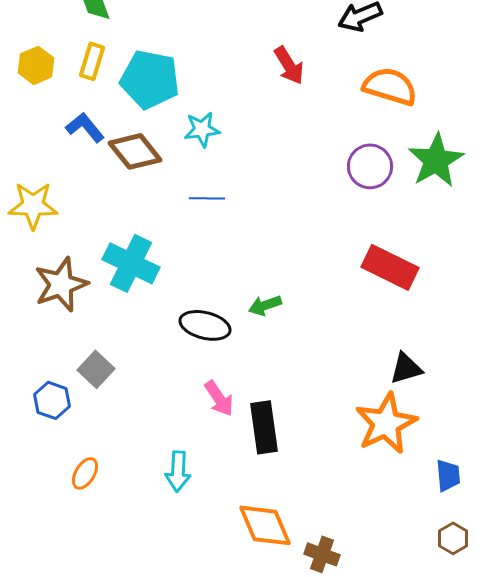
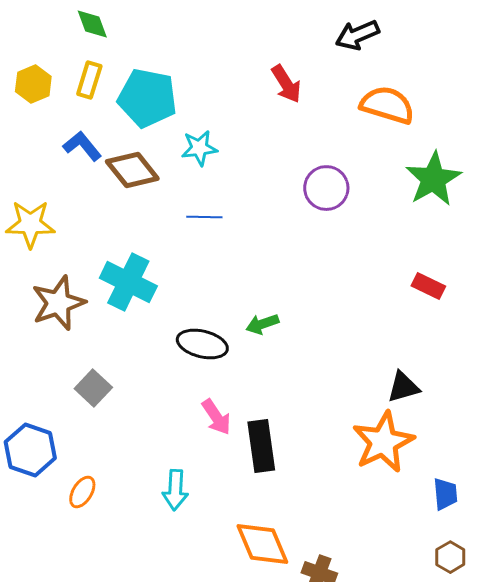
purple circle: (370, 166) -> (326, 188), moved
red rectangle: (390, 267) -> (428, 286), moved, size x0.6
blue hexagon: (52, 400) -> (30, 450), moved, size x1.4

